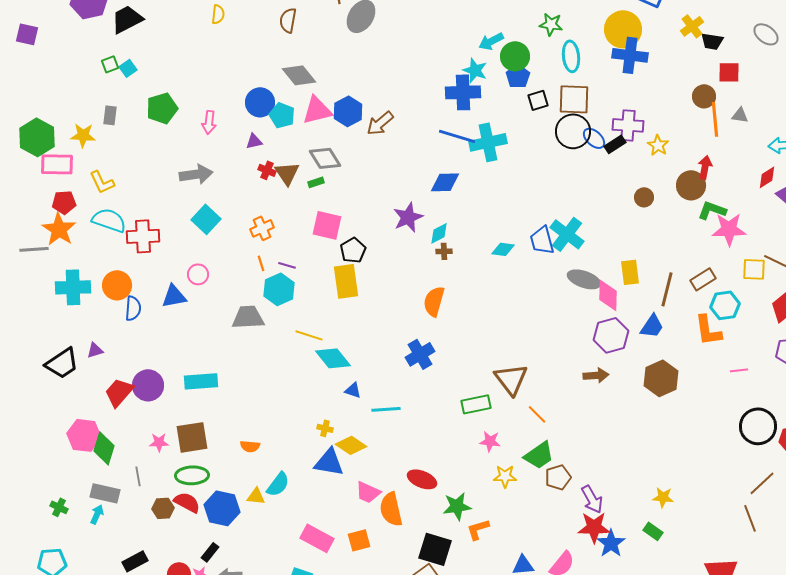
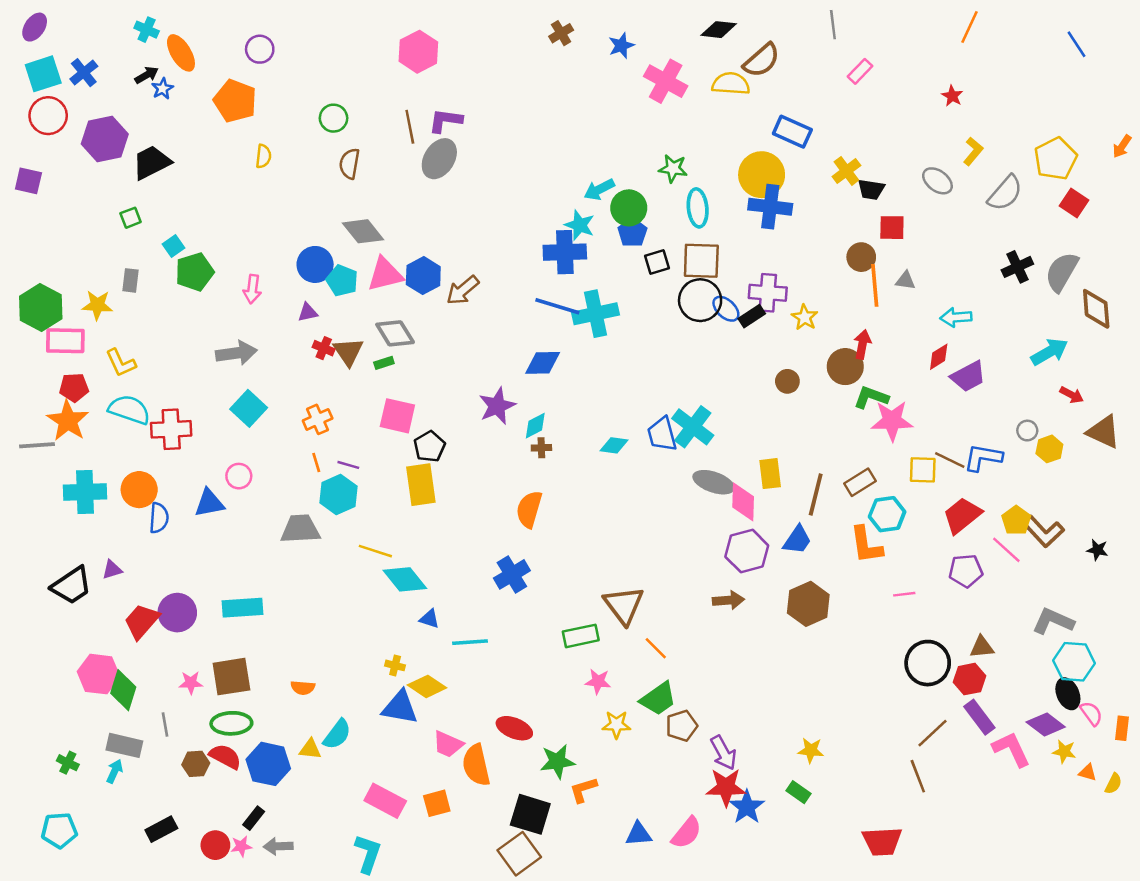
cyan square: (128, 68) -> (174, 246), moved

